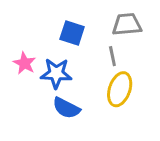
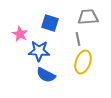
pink star: (24, 63) -> (20, 34), moved

